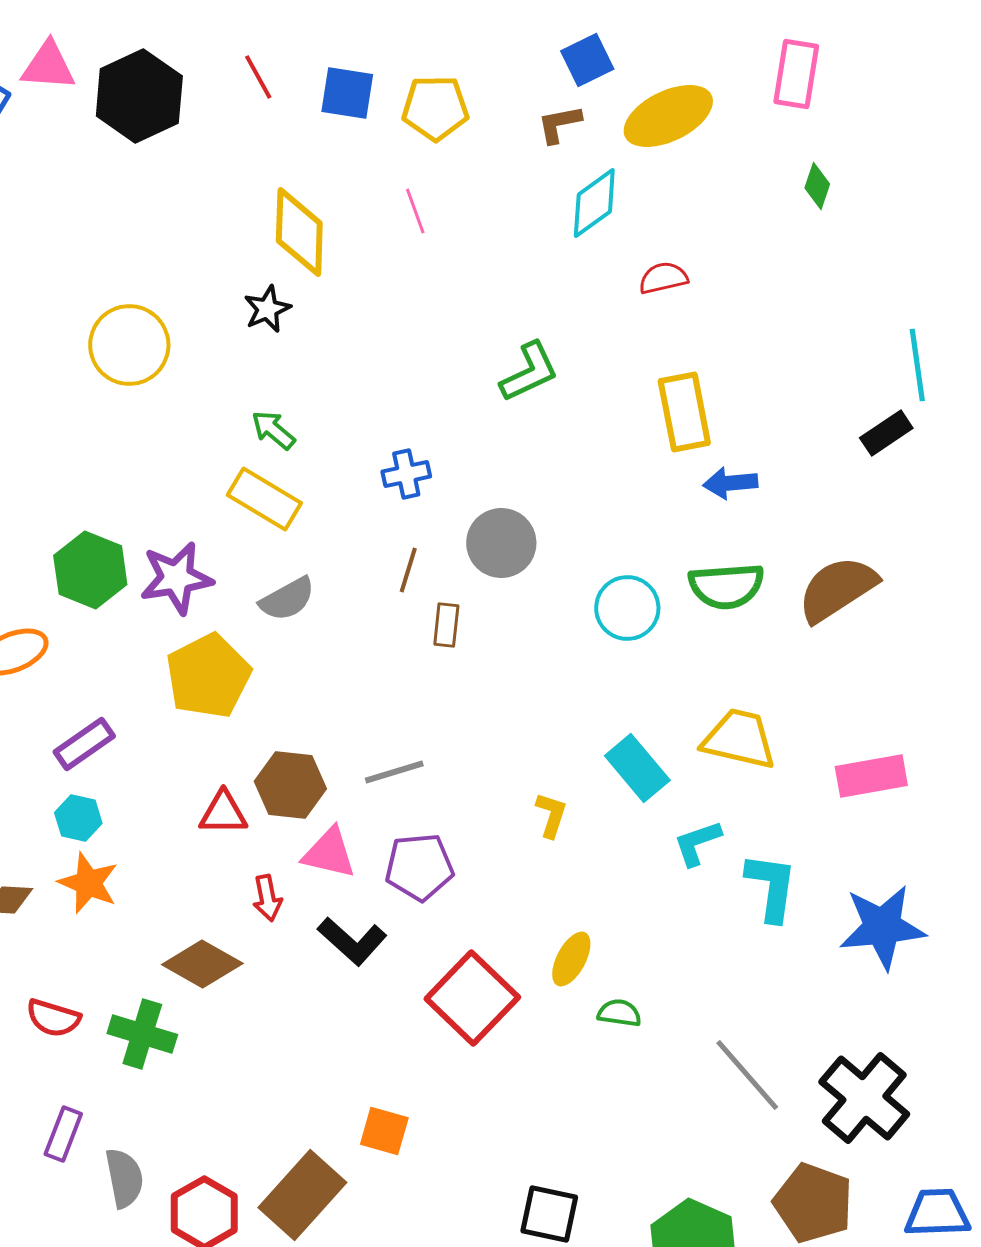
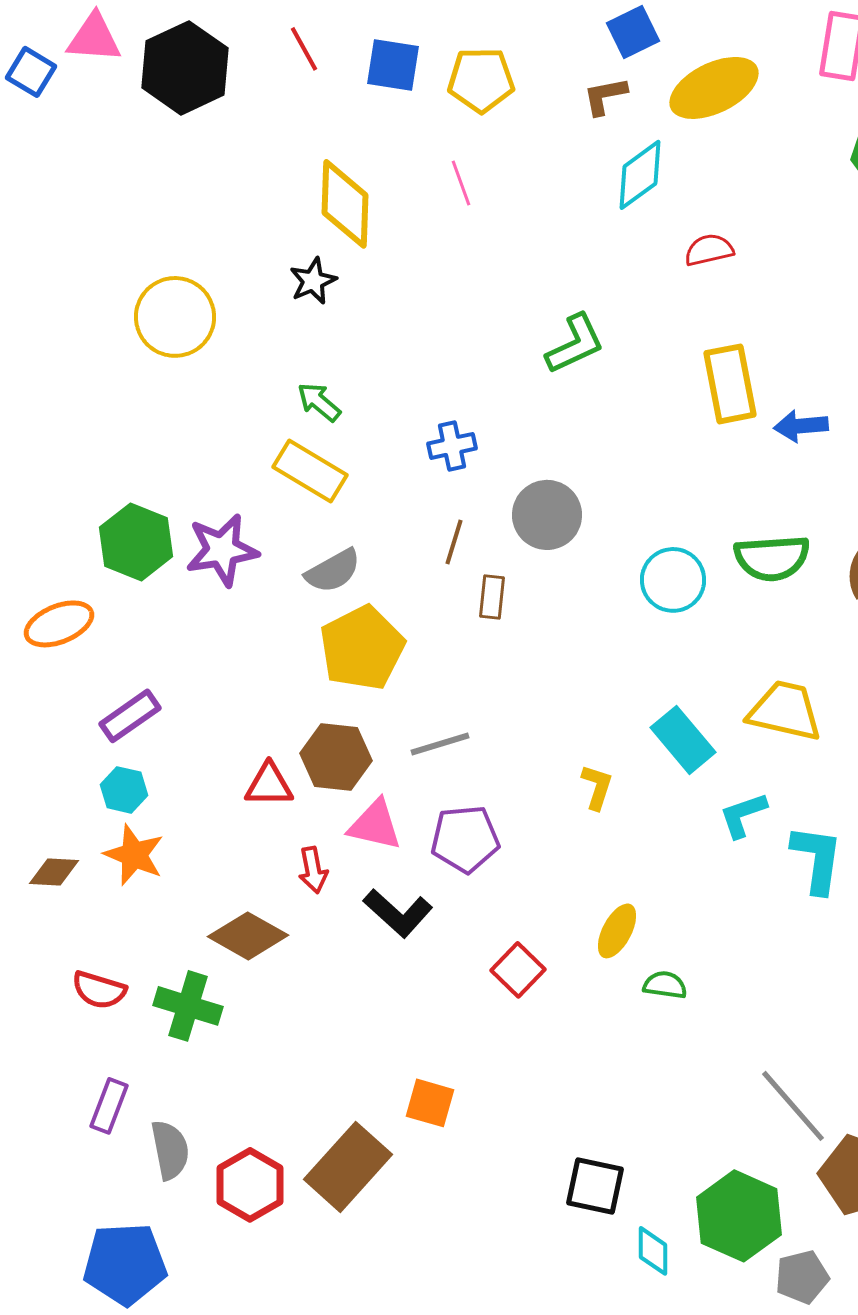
blue arrow: (730, 483) -> (801, 426), moved
yellow pentagon: (208, 676) -> (362, 648), moved
red square: (472, 998) -> (518, 970), size x0.6
gray line: (747, 1075) -> (793, 1106), moved

